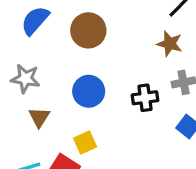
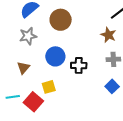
gray star: (25, 79) -> (28, 36), moved, turned -30
black cross: (145, 98) -> (79, 65), moved

